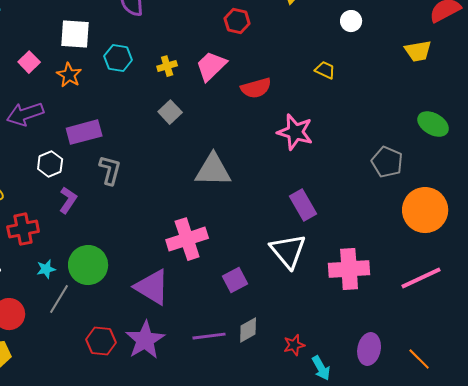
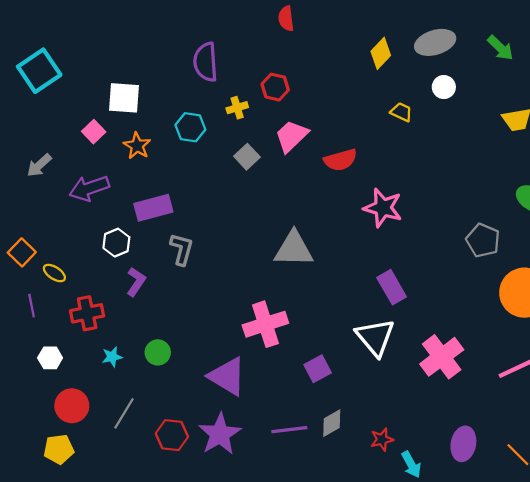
red hexagon: (237, 21) -> (275, 87), moved
white square: (75, 34) -> (124, 98), moved
yellow cross: (167, 66) -> (237, 108), moved
yellow trapezoid: (325, 70) -> (401, 112), moved
gray square: (170, 112) -> (247, 157), moved
green circle: (88, 265) -> (158, 352), size x0.6
pink cross: (349, 269) -> (442, 357), turned -33
gray line: (59, 299) -> (124, 413), moved

